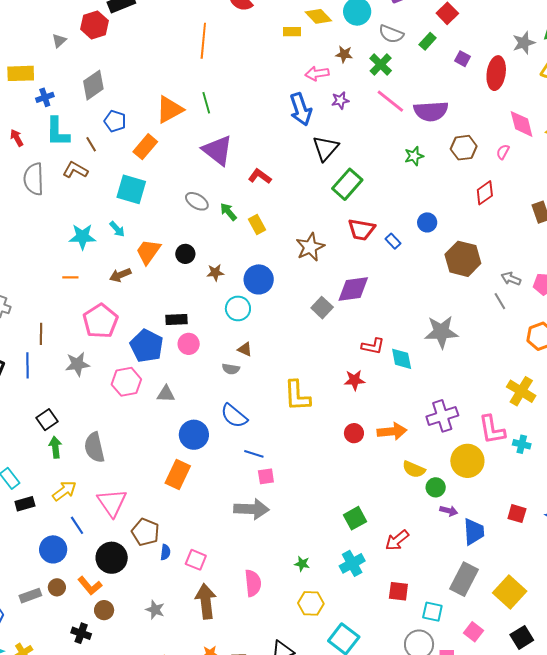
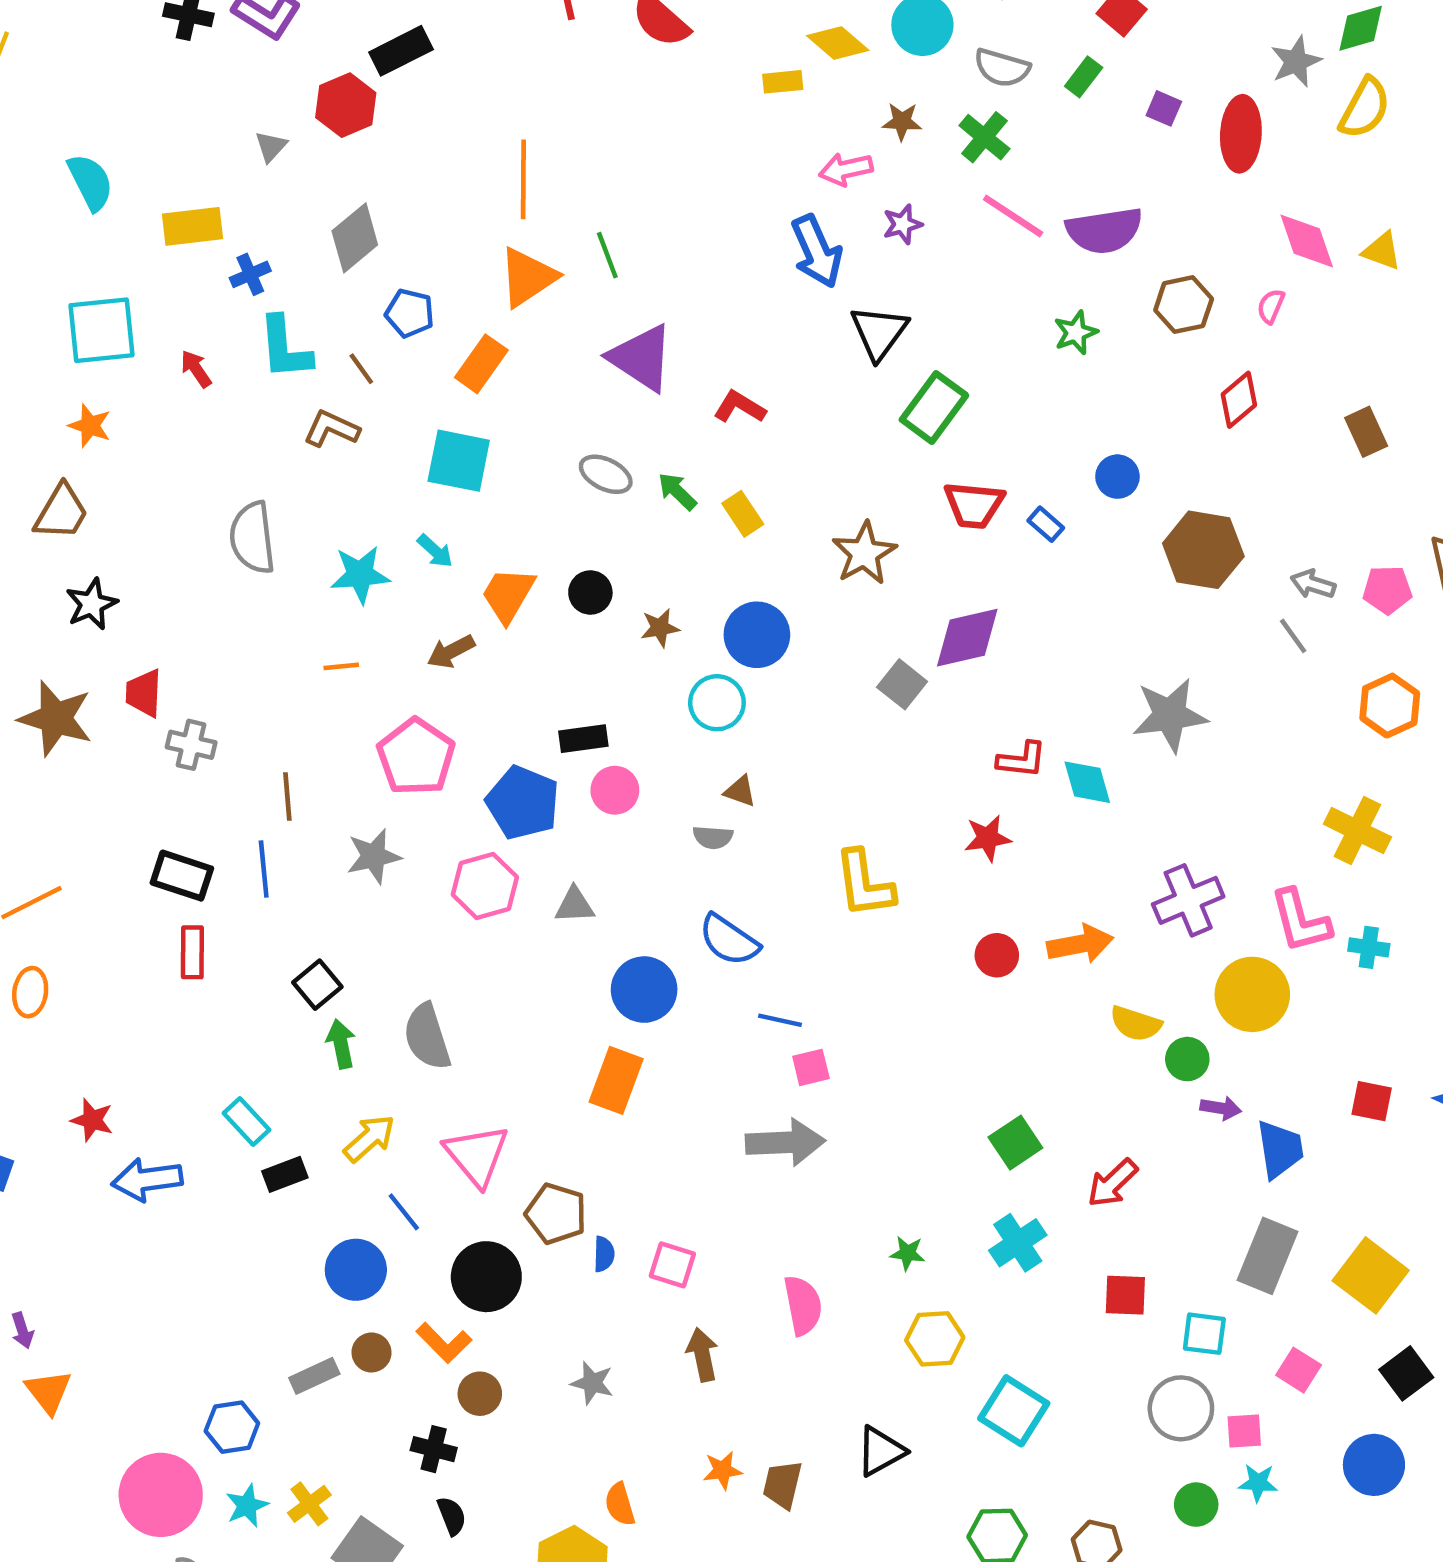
orange line: (203, 41) -> (523, 179), moved
gray semicircle: (34, 179) -> (252, 538), moved
brown arrow: (206, 601) -> (702, 1355), size x0.7

